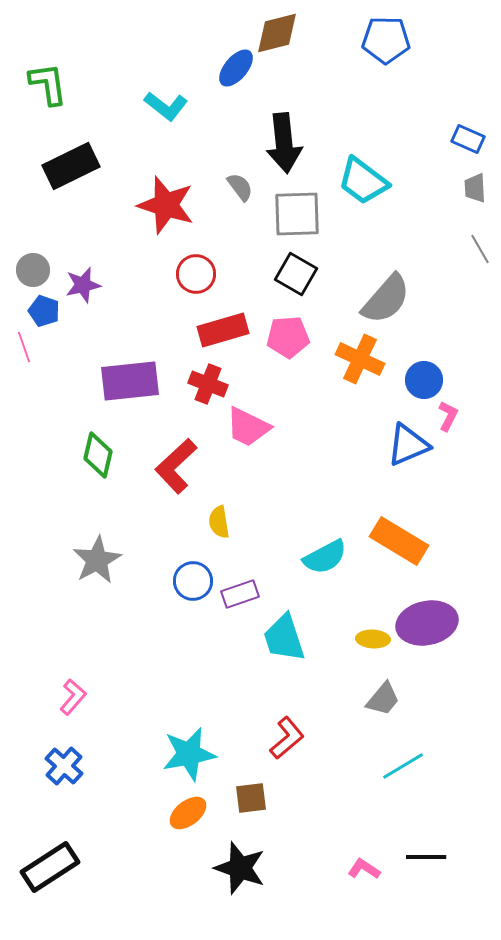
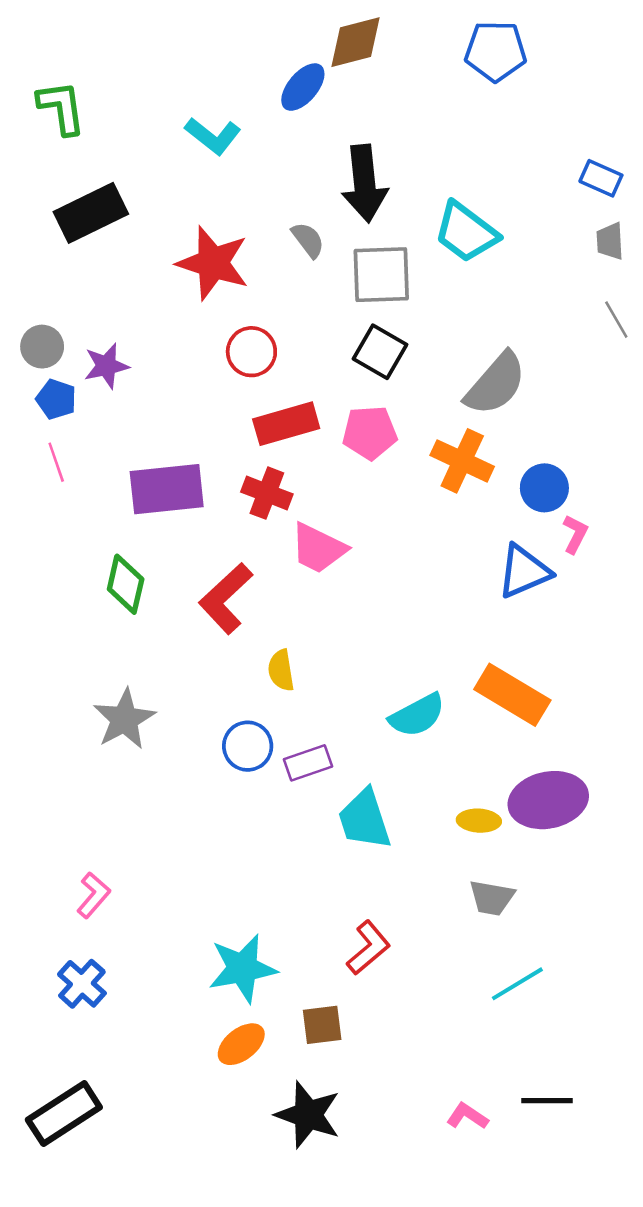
pink line: (24, 347) -> (56, 462), moved
gray trapezoid: (383, 699) -> (492, 898), turned 60

